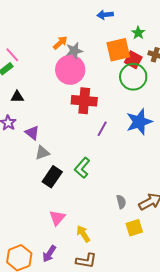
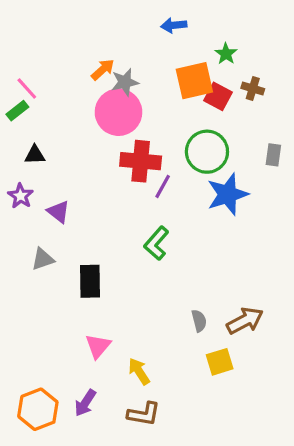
green circle: (133, 77) -> (207, 152), moved
purple line: (102, 129) -> (163, 186), moved
gray triangle: (42, 153) -> (43, 259), moved
green L-shape: (82, 168) -> (156, 243), moved
black rectangle: (52, 177) -> (90, 281), turned -35

